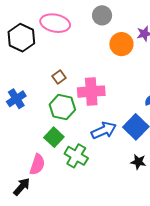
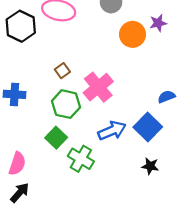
pink cross: (91, 92) -> (98, 87), turned -36
blue cross: (16, 99) -> (15, 94), turned 36
pink semicircle: (37, 164) -> (17, 164), moved

